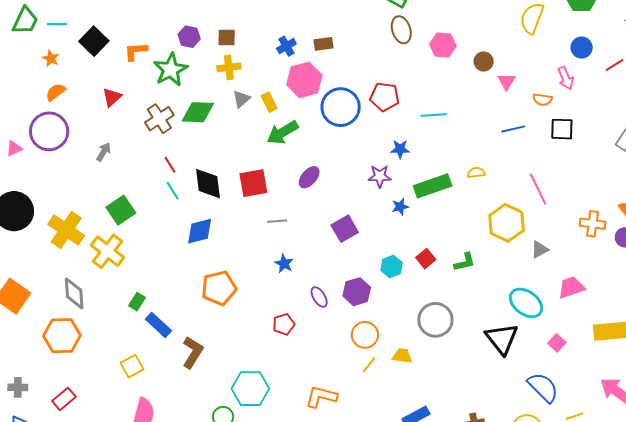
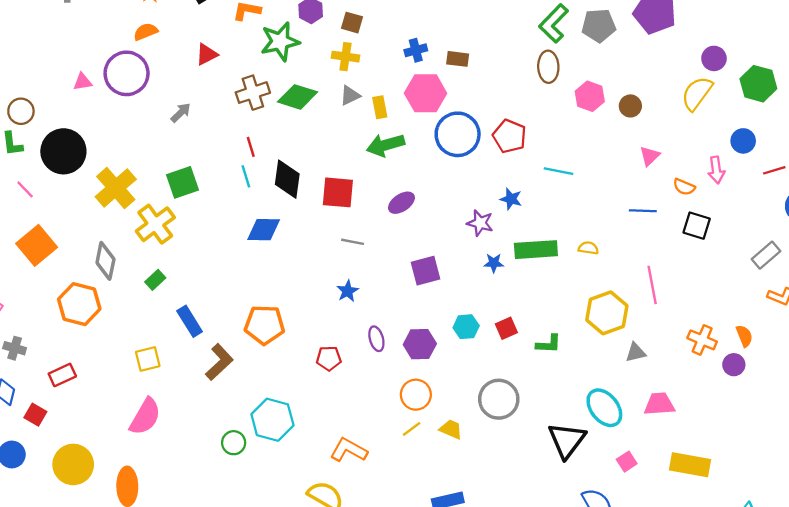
brown circle: (484, 61) -> (630, 106), moved
orange pentagon: (219, 288) -> (265, 325), moved
green rectangle: (137, 302) -> (155, 280), moved

